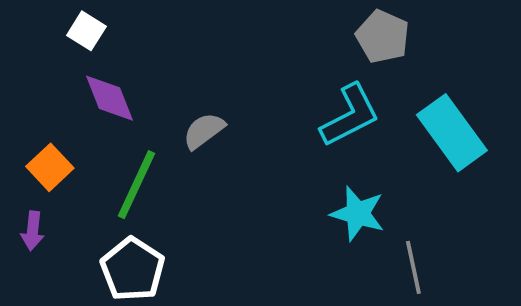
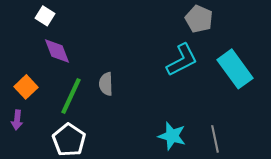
gray semicircle: (204, 131) -> (106, 84), moved, turned -55
cyan star: (358, 214) -> (172, 136), moved

